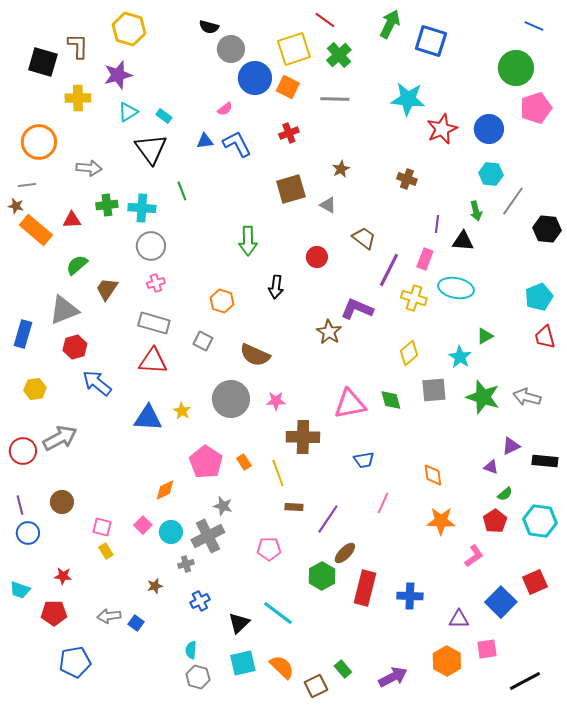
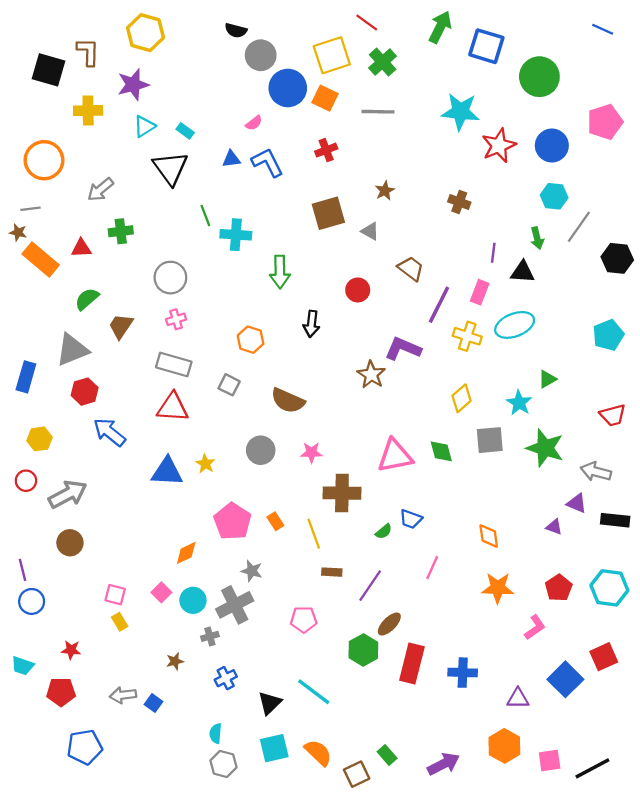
green circle: (516, 68) -> (539, 77), moved
gray arrow: (89, 168) -> (100, 190), turned 135
cyan cross: (142, 208) -> (236, 235), moved
cyan ellipse: (456, 288) -> (515, 325), turned -32
red trapezoid: (545, 337) -> (613, 415), moved, turned -90
gray arrow: (527, 397) -> (596, 472), moved
gray circle: (231, 399) -> (261, 450), size x0.7
purple triangle: (511, 446) -> (577, 503), turned 48
red circle: (23, 451) -> (26, 481), moved, size x0.7
blue trapezoid: (364, 460) -> (411, 519), turned 30
green semicircle: (505, 494) -> (384, 531), moved
brown circle: (62, 502) -> (70, 543), moved
pink square: (487, 649) -> (550, 761), moved

